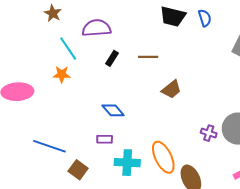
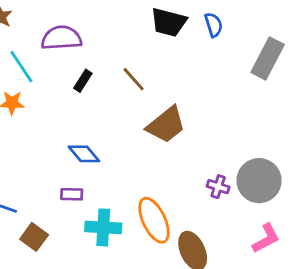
brown line: (148, 57) -> (134, 79), turned 48
brown trapezoid: (171, 89) -> (166, 125), size x1.4

